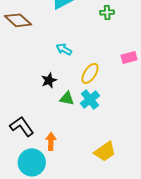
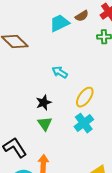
green triangle: (67, 98) -> (45, 124), moved, turned 42

